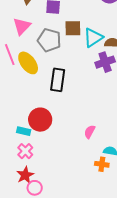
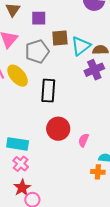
gray pentagon: (49, 40) -> (37, 51), turned -30
red circle: (40, 120) -> (58, 129), moved
cyan rectangle: (24, 131) -> (18, 144), size x1.5

